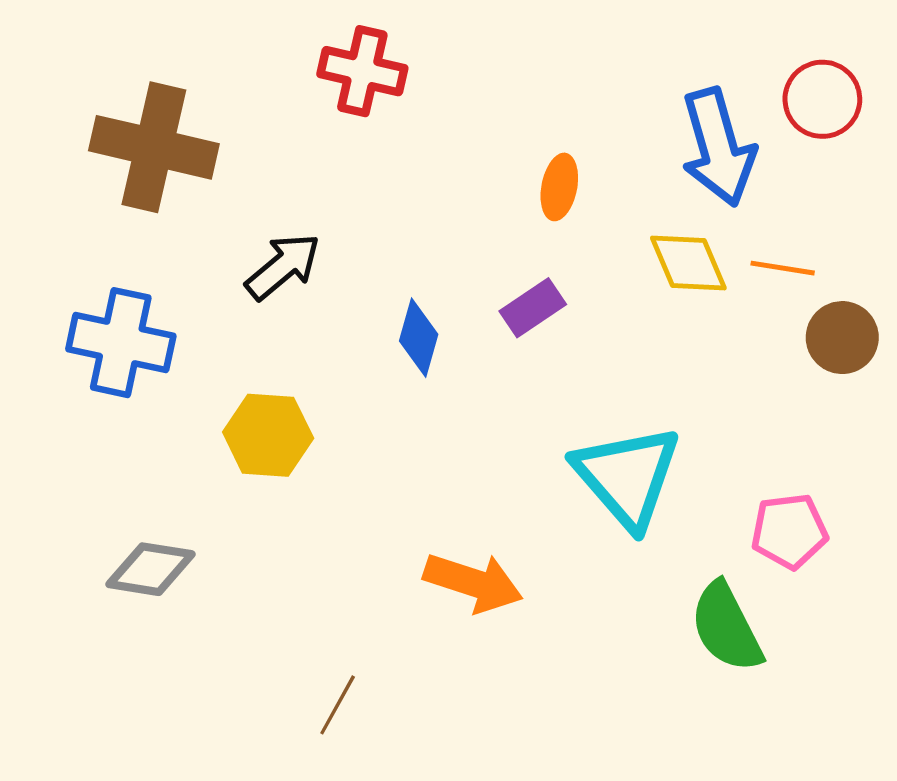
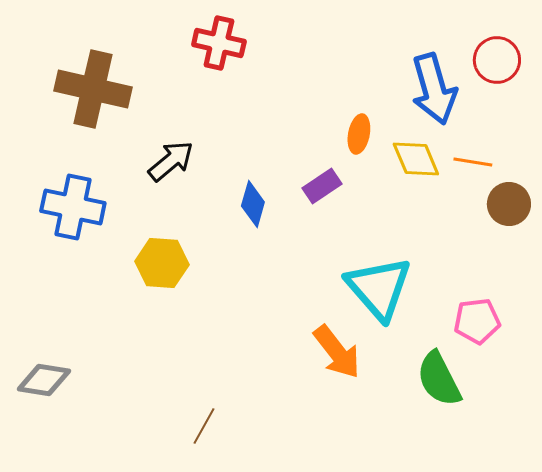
orange ellipse: (559, 187) -> (359, 134), moved
gray diamond: (151, 569) -> (44, 380), moved
orange arrow: (473, 582) -> (337, 352), moved, turned 34

